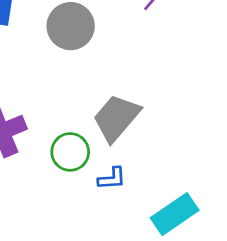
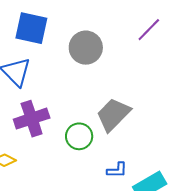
blue L-shape: (112, 178) -> (117, 170), moved

